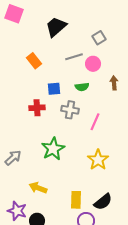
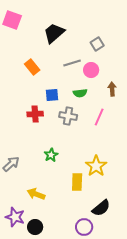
pink line: (95, 122) -> (99, 117), moved
green star: (53, 149) -> (51, 155), size x0.6
yellow rectangle: (76, 200) -> (77, 182), moved

